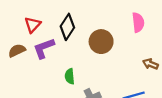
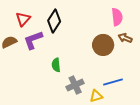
brown circle: (101, 42) -> (103, 45), moved
brown arrow: (151, 64) -> (125, 38), moved

